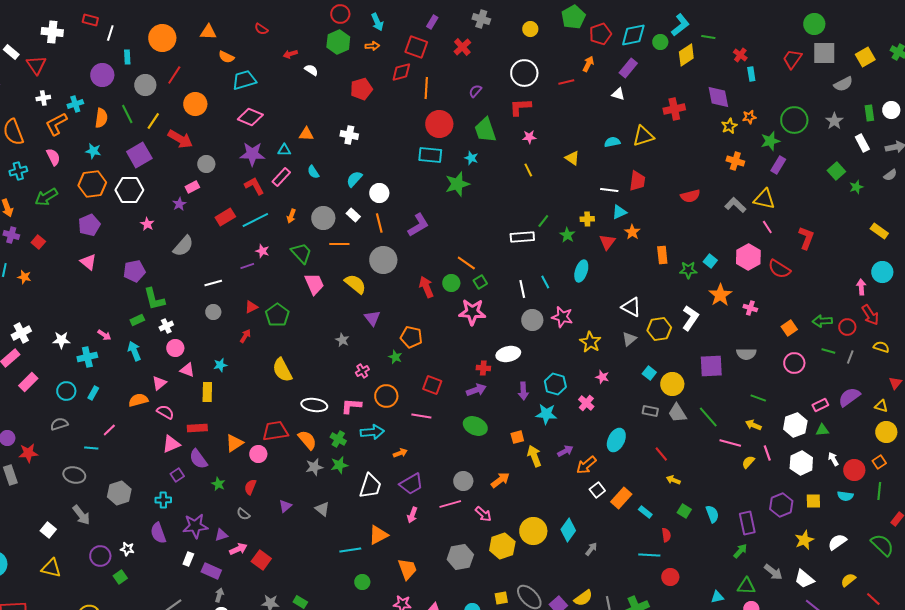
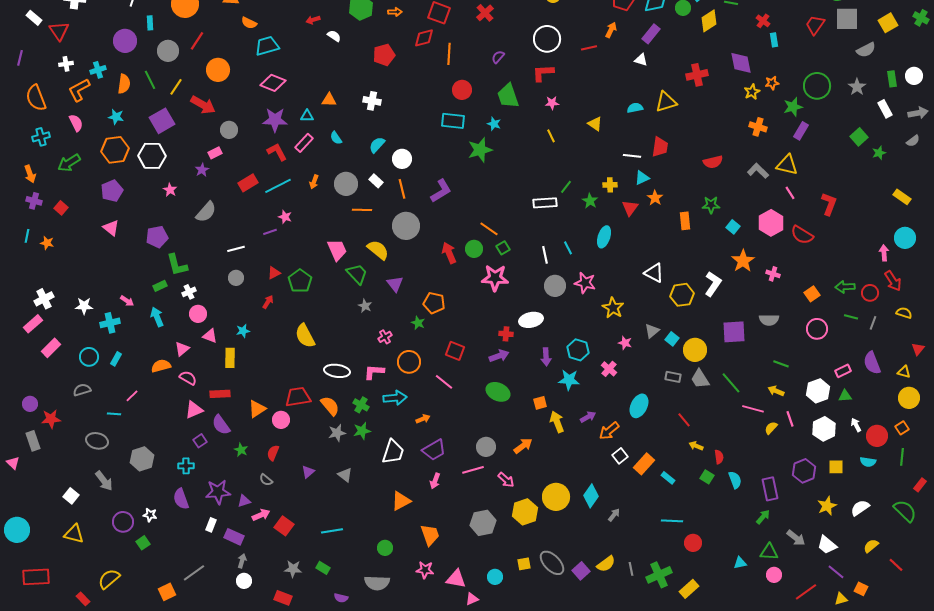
red circle: (439, 124) -> (462, 90), size x0.7
green trapezoid: (301, 253) -> (357, 274), moved
green star: (688, 270) -> (711, 205), moved
gray triangle: (629, 339) -> (652, 331), moved
purple semicircle: (849, 397) -> (872, 363), turned -75
pink line: (421, 416) -> (444, 382), turned 30
red semicircle: (666, 535) -> (719, 457), moved
cyan line: (350, 550) -> (332, 531), moved

